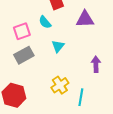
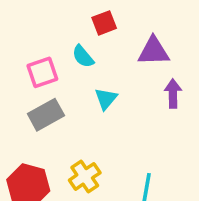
purple arrow: (96, 64) -> (173, 94), moved
yellow cross: (60, 85) -> (85, 176), moved

